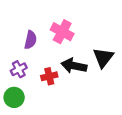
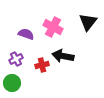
purple semicircle: (30, 40) -> (26, 34), turned -84
black triangle: (103, 58) -> (88, 22), moved

